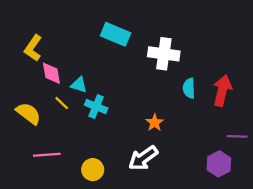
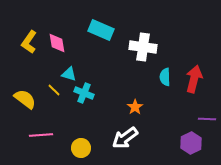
pink diamond: (51, 73) -> (57, 43), moved

